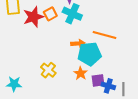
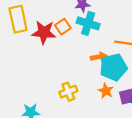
red star: (33, 17) -> (44, 32), turned 30
yellow cross: (48, 70) -> (68, 92), turned 35

